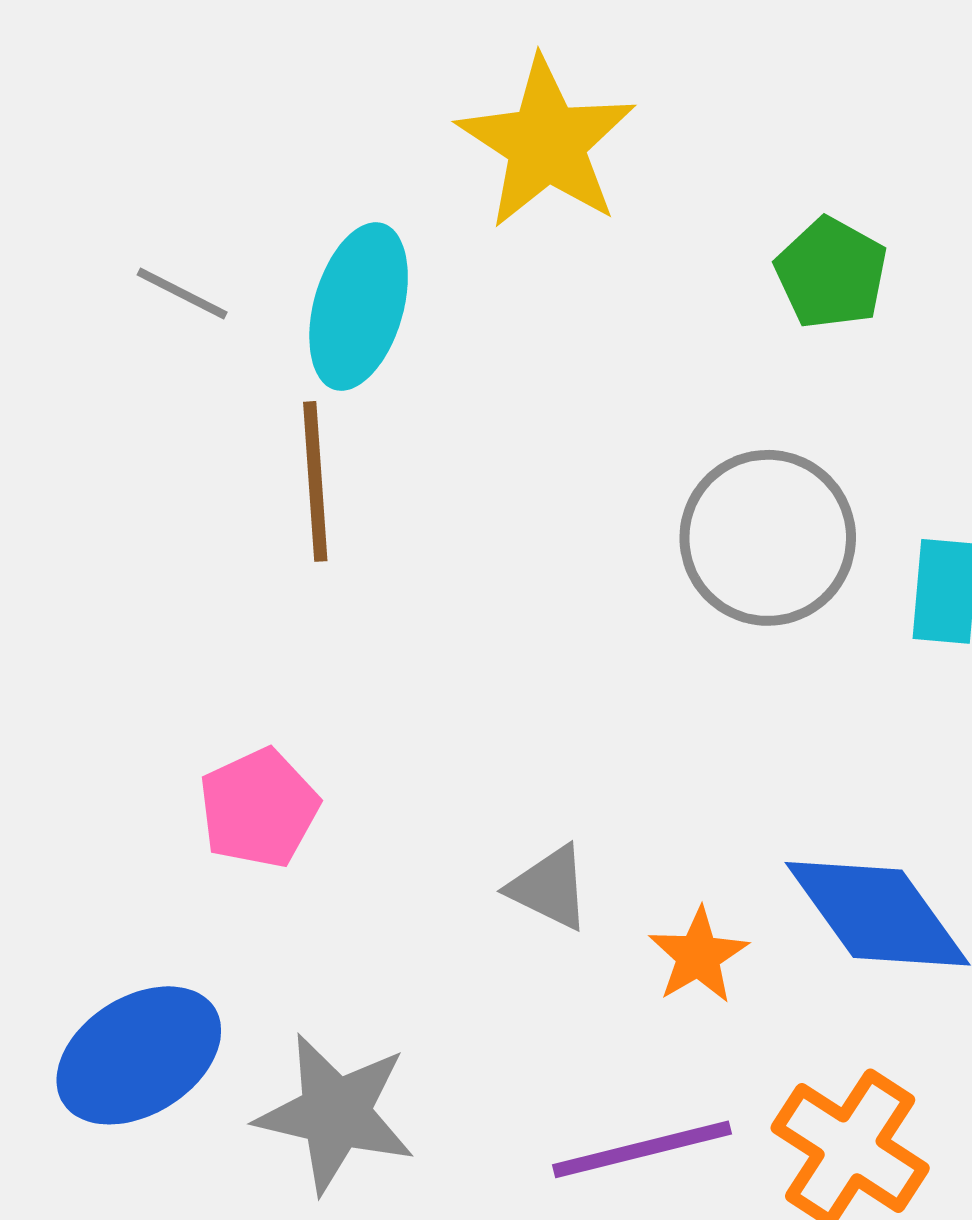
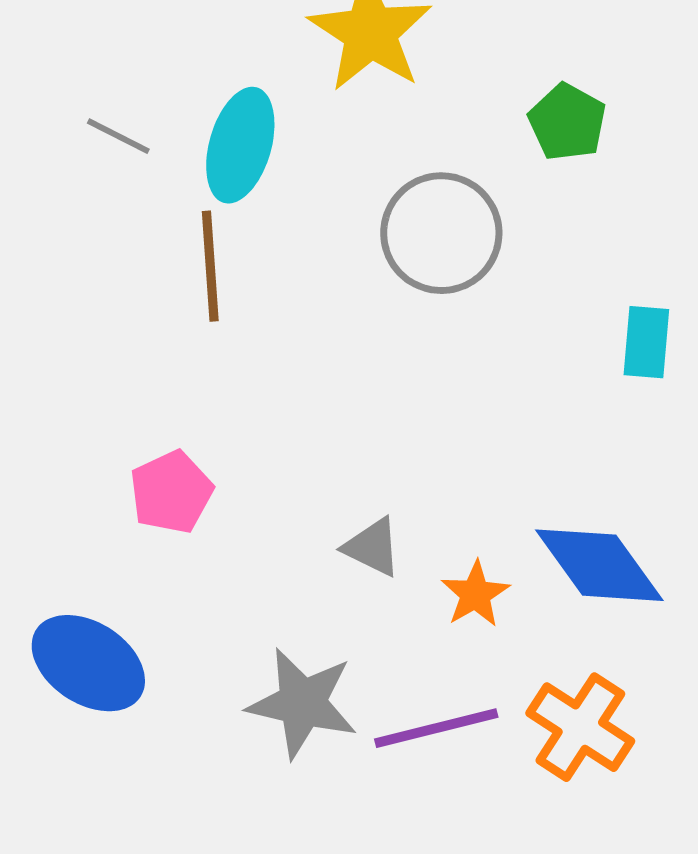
gray circle: (768, 538) -> (441, 233), moved
blue ellipse: (139, 1055) -> (88, 663), turned 65
gray star: (335, 1113) -> (302, 703), moved

